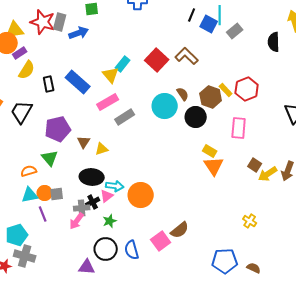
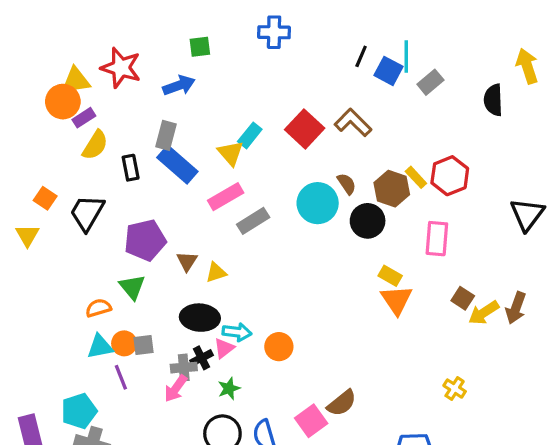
gray rectangle: (60, 22) -> (166, 135), moved
orange circle: (141, 195) -> (279, 347), size x0.7

